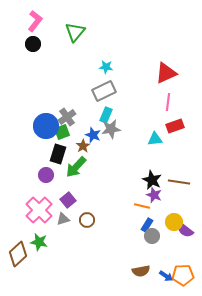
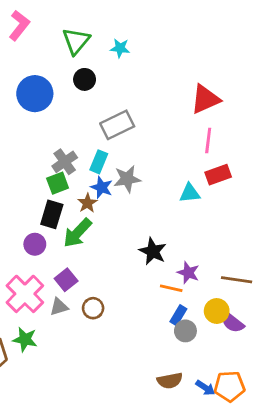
black circle: (33, 44) -> (85, 79), moved
cyan star: (106, 67) -> (120, 48), moved
cyan rectangle: (106, 115) -> (99, 162), moved
blue circle: (46, 126) -> (35, 94), moved
black star: (152, 180) -> (153, 251), moved
brown line: (179, 182) -> (237, 280), moved

